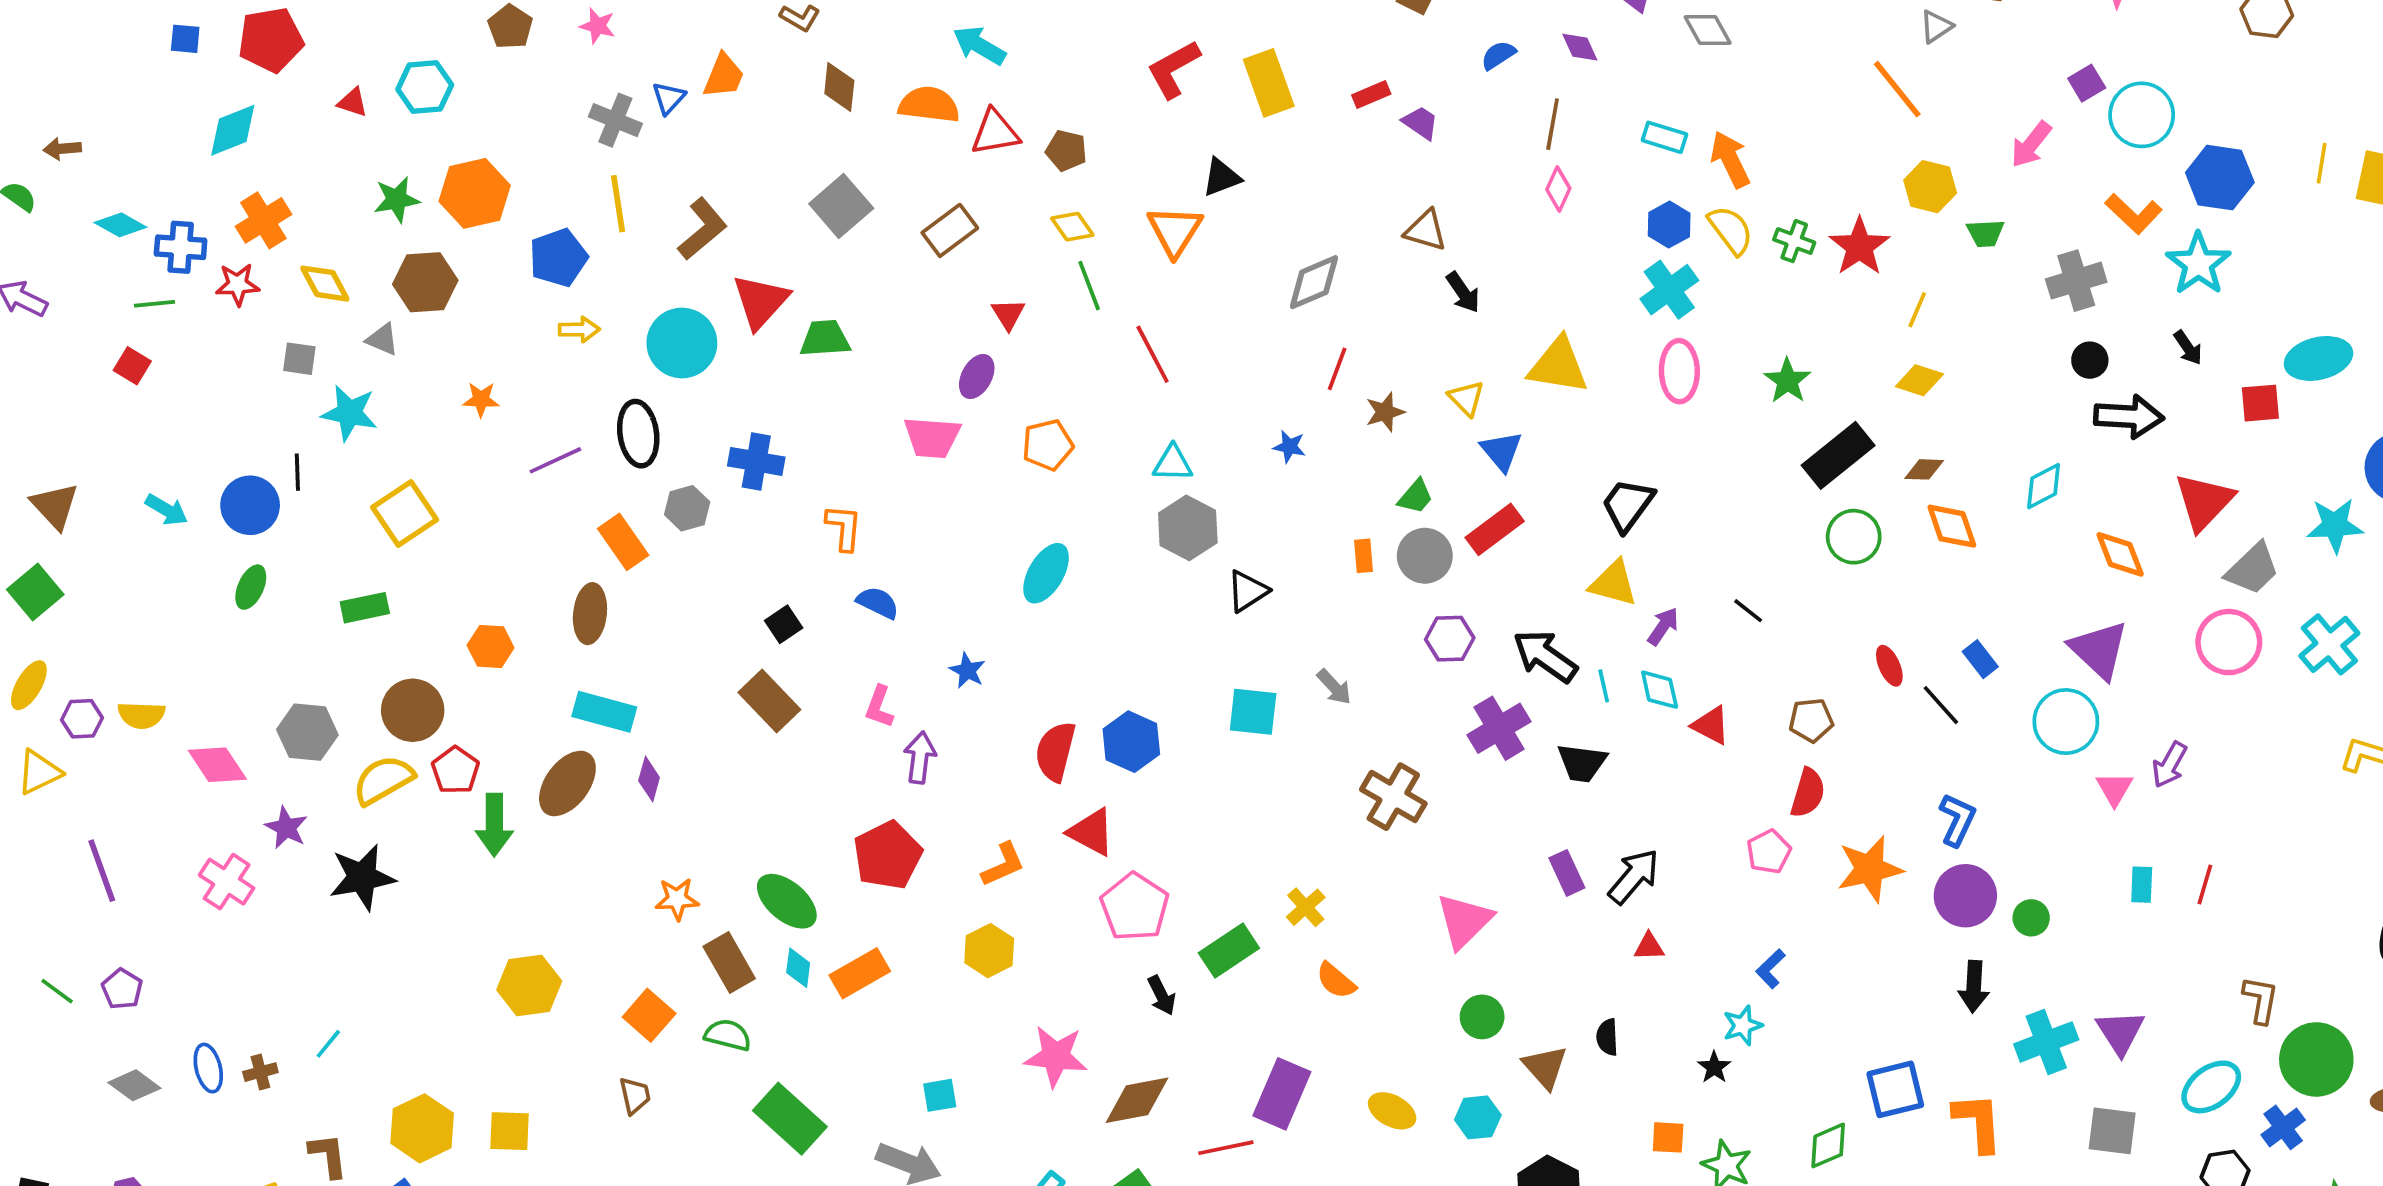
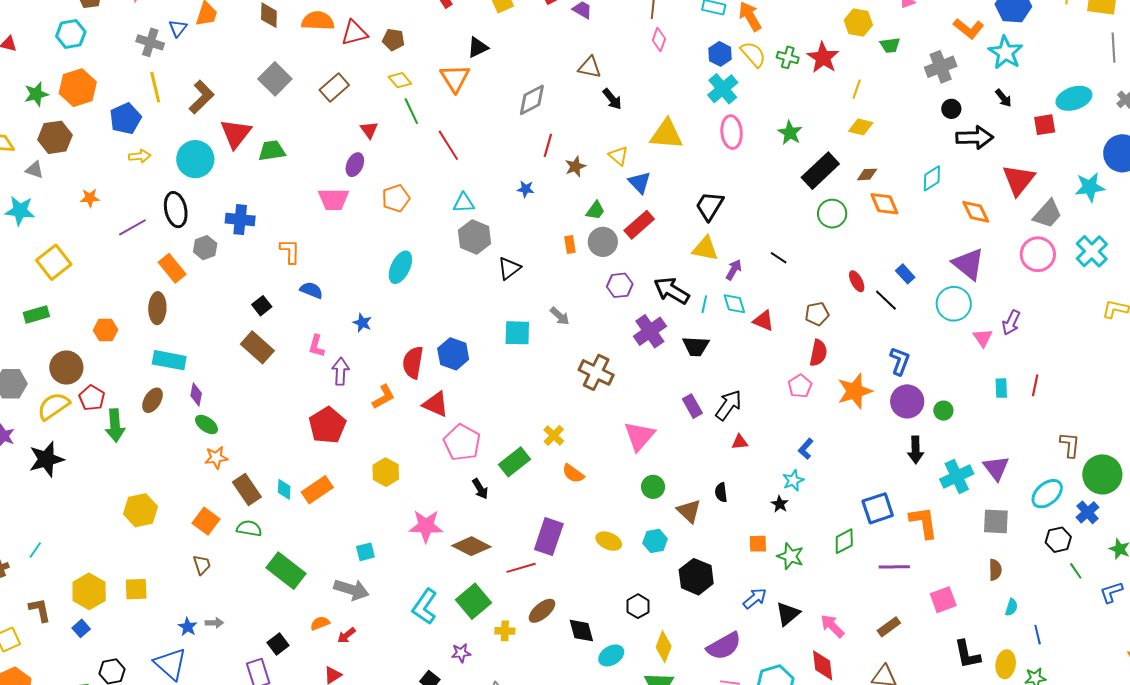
cyan hexagon: (425, 87) -> (71, 34), moved
cyan line: (1604, 686) -> (704, 304), turned 30
brown ellipse: (567, 783) -> (152, 400), size x0.7
orange L-shape: (1003, 865) -> (384, 397), moved
green ellipse: (787, 901) -> (206, 424), moved, size x0.7
brown diamond: (1137, 1100) -> (471, 546), turned 42

